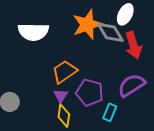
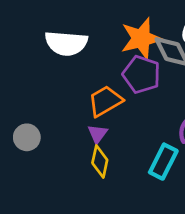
purple pentagon: (90, 93) -> (141, 74), moved
cyan rectangle: (110, 112) -> (163, 162), size x1.4

